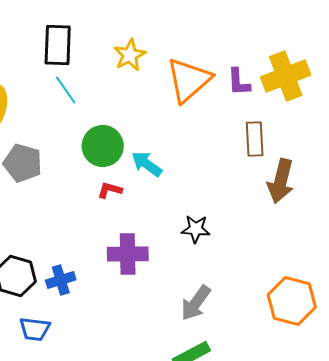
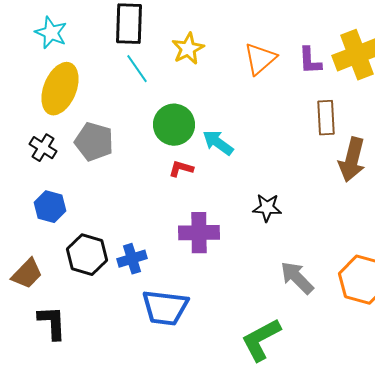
yellow star: (130, 55) -> (188, 49), moved
orange triangle: (189, 80) -> (260, 59), size x0.7
gray arrow: (196, 303) -> (297, 278), moved, turned 99
blue trapezoid: (35, 329) -> (165, 308), moved, size x1.5

